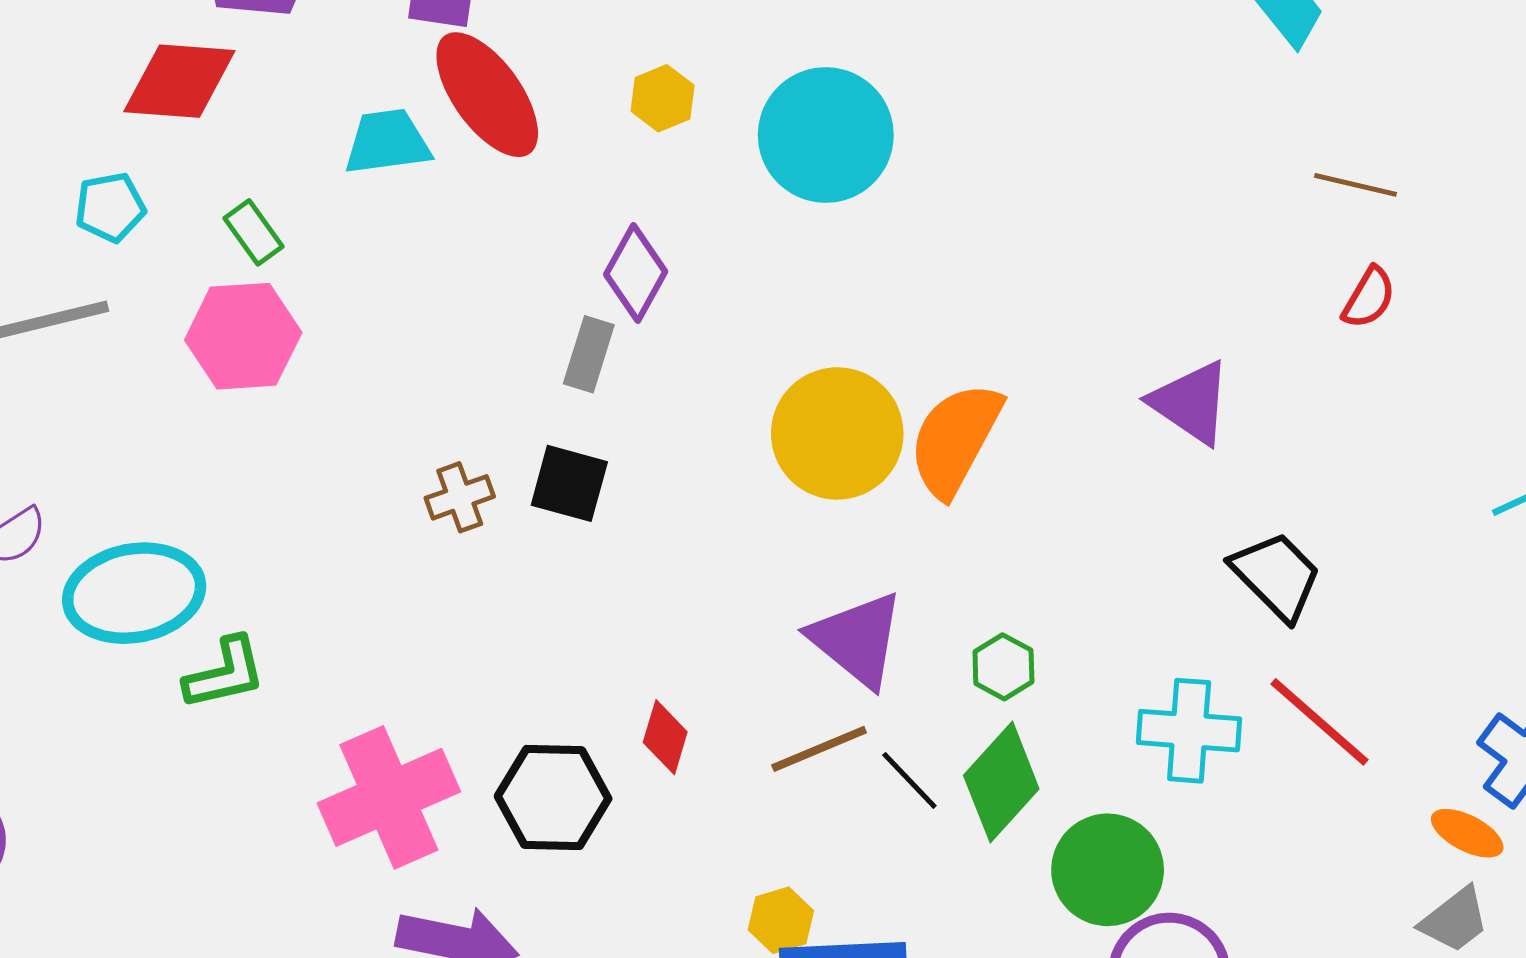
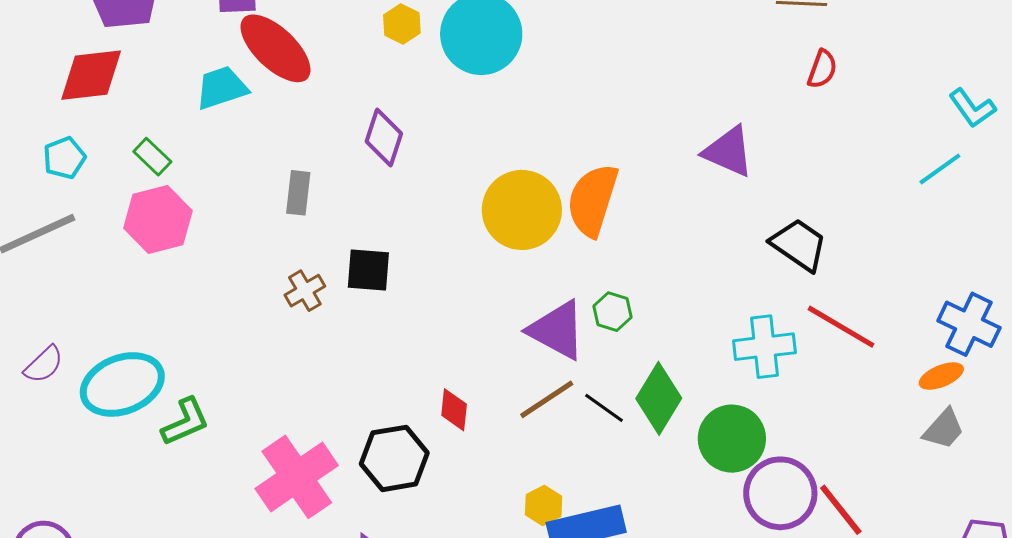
yellow hexagon: (663, 98) -> (402, 24), moved
gray rectangle: (589, 354) -> (298, 193), moved
green hexagon: (1003, 667) -> (613, 312), moved
orange ellipse: (1467, 833) -> (941, 376), turned -39

